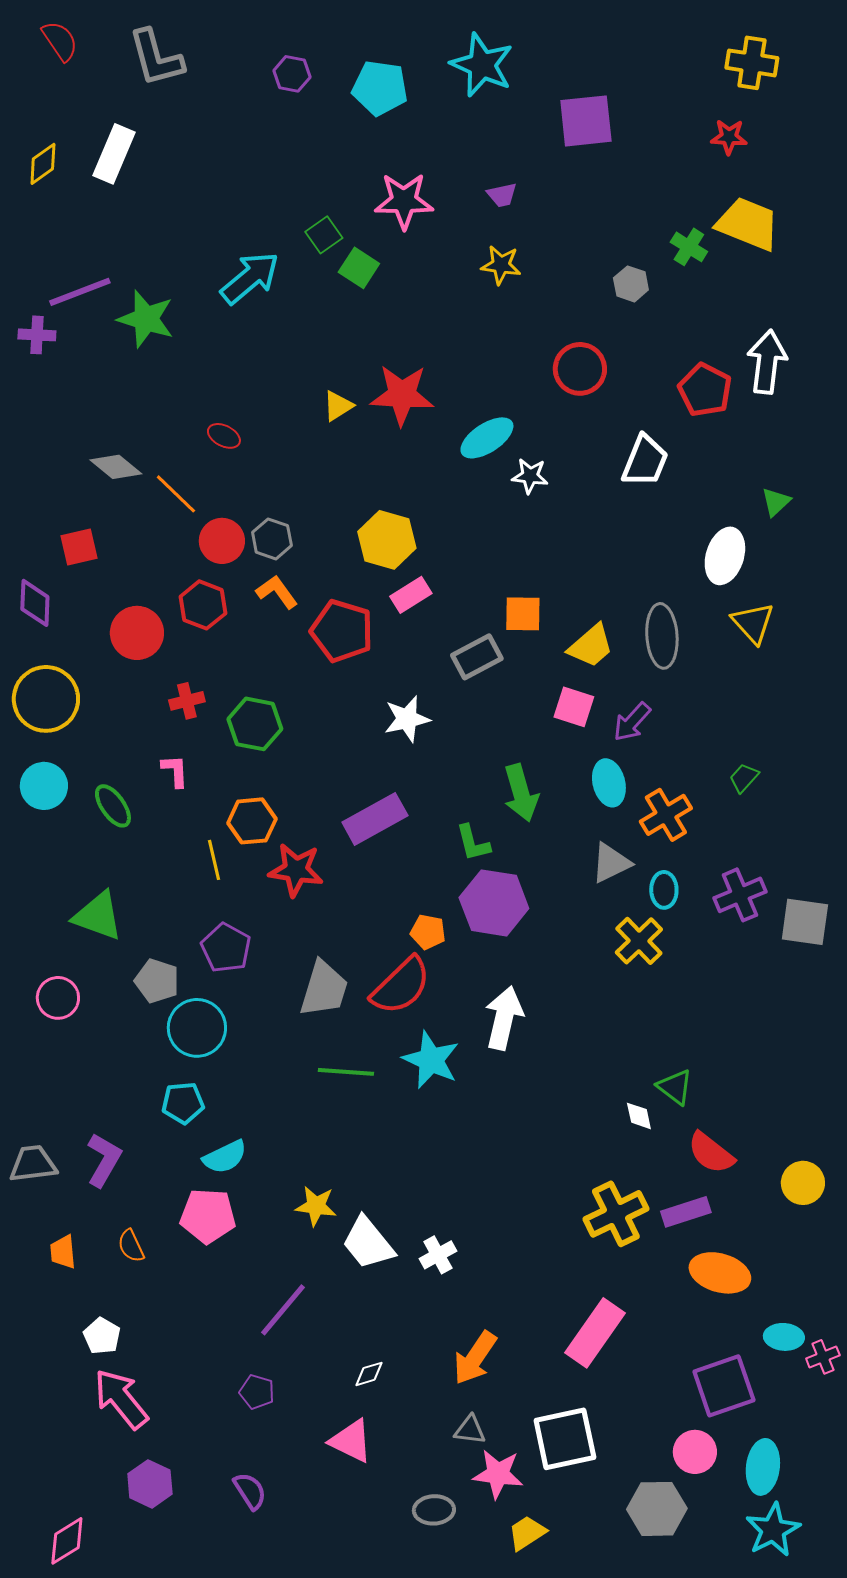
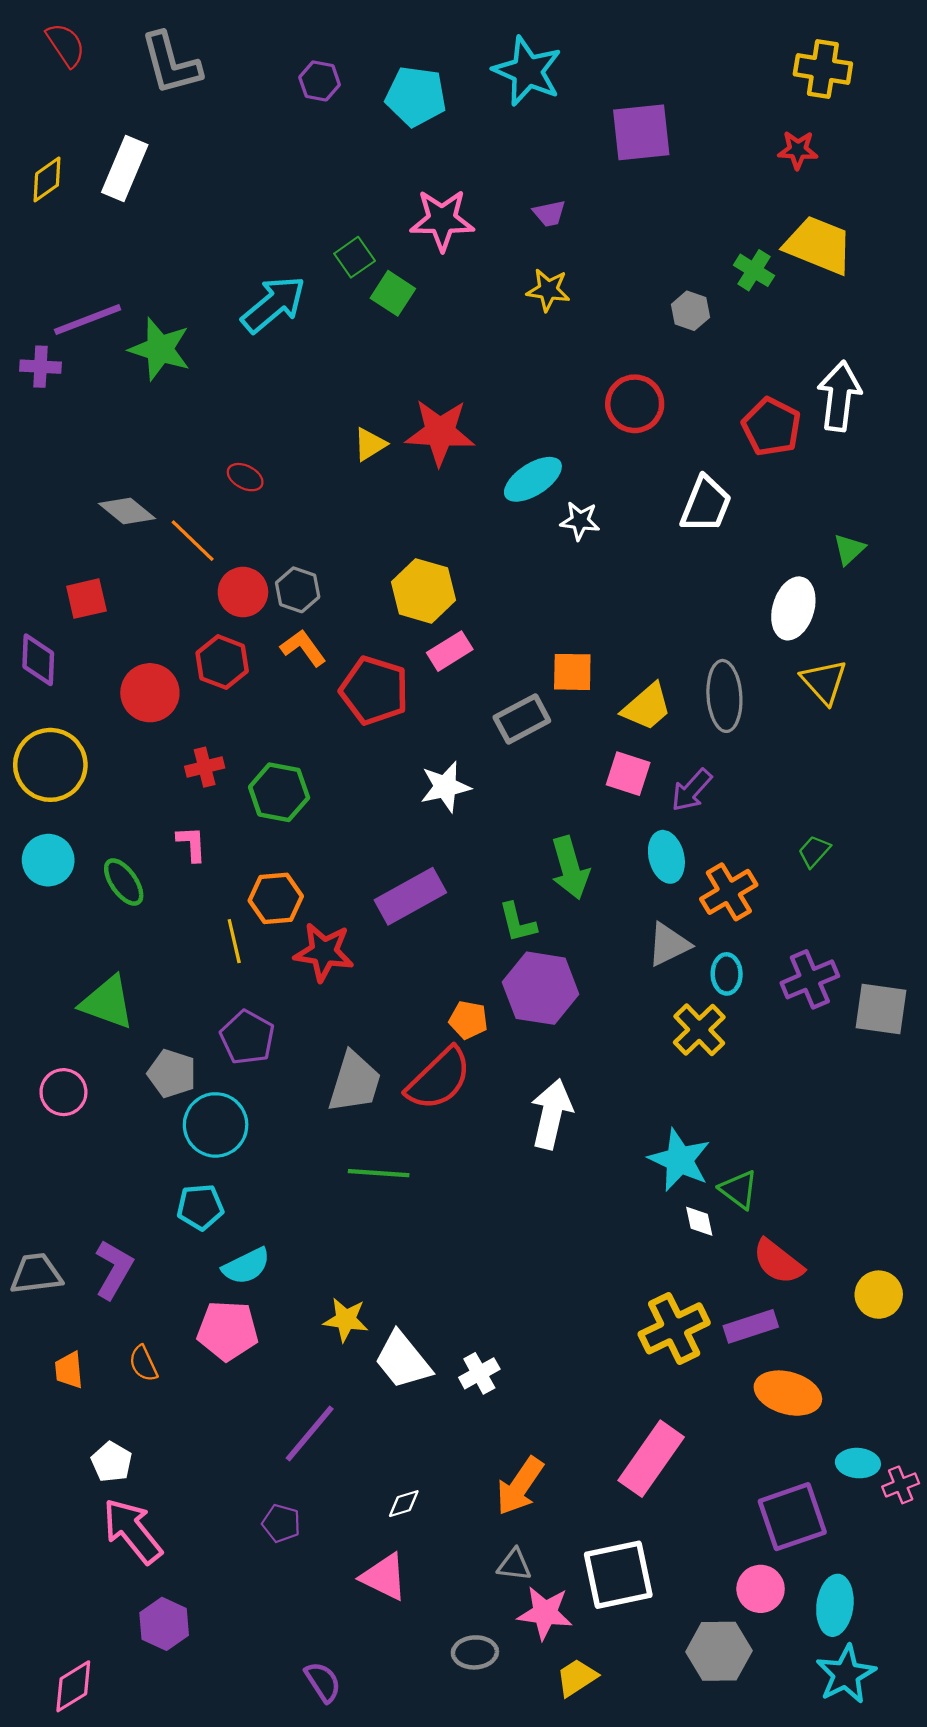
cyan star: (431, 1060) -> (680, 1160), moved
purple semicircle: (250, 1491) -> (323, 1682), moved

